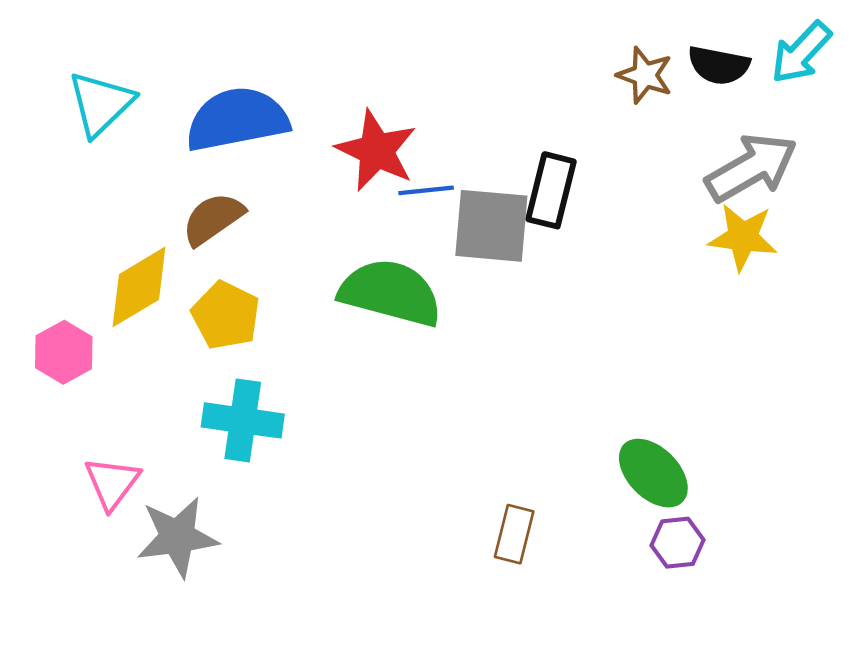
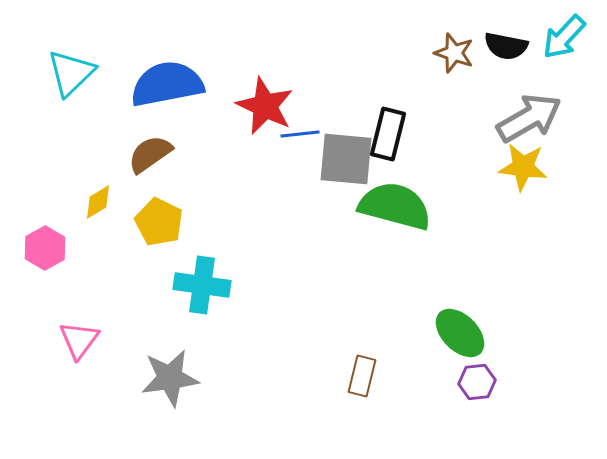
yellow diamond: (139, 287) -> (98, 202), size x0.6
green semicircle: (391, 293) -> (395, 206), moved
cyan cross: (243, 420) -> (202, 285), moved
gray star: (177, 537) -> (170, 378), moved

